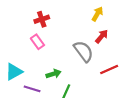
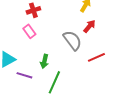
green arrow: (53, 74) -> (44, 61), turned 120

